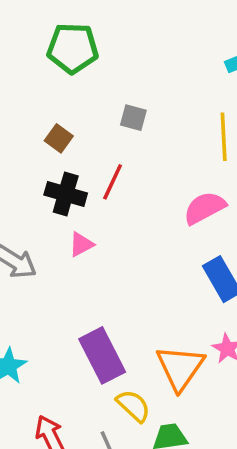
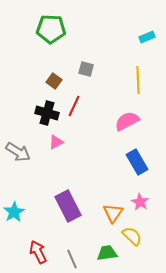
brown square: (59, 138) -> (54, 81), moved
orange triangle: (180, 368) -> (113, 213), size x0.7
yellow semicircle: (133, 406) -> (132, 236), moved

